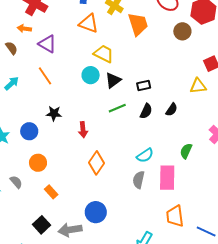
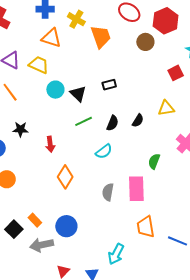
yellow trapezoid: (104, 54) -> (39, 65), moved
black triangle: (113, 80) -> (78, 94), turned -36
black rectangle: (144, 86) -> (109, 85), moved
yellow triangle: (198, 86) -> (166, 108), moved
cyan semicircle: (145, 155) -> (104, 151), moved
orange rectangle: (51, 192) -> (35, 220), moved
black square: (41, 225) -> (14, 229), moved

